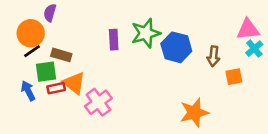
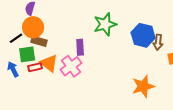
orange circle: (31, 33) -> (33, 27), moved
purple rectangle: (114, 40) -> (80, 47), moved
blue hexagon: (176, 47) -> (143, 35), moved
pink cross: (98, 102) -> (71, 66), moved

